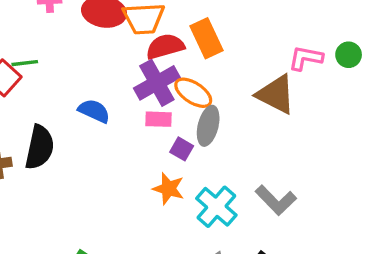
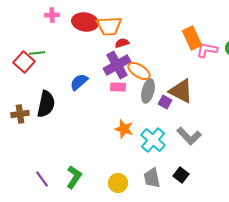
orange rectangle: (206, 38) -> (192, 38), moved
red semicircle: (165, 46) -> (122, 43), size x0.6
brown triangle: (276, 94) -> (181, 91), moved
blue semicircle: (94, 111) -> (79, 82), turned -66
purple square: (182, 149) -> (165, 102), moved

